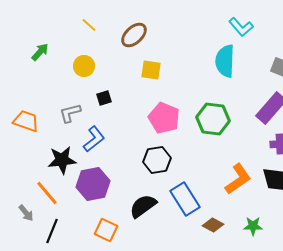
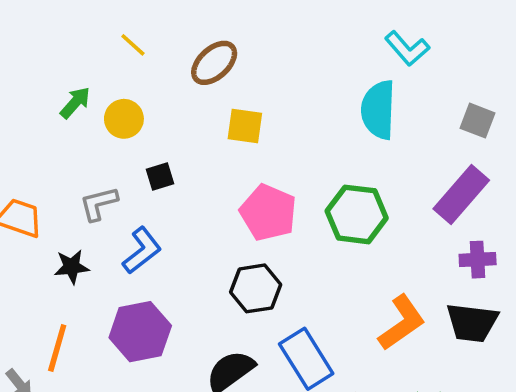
green arrow: (40, 52) -> (75, 103), moved
black star: (62, 160) -> (72, 267), moved, size x0.7
orange line: (47, 193) -> (57, 348), turned 56

